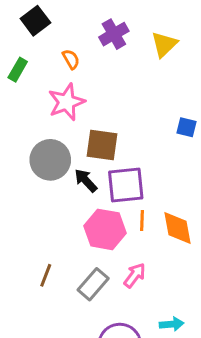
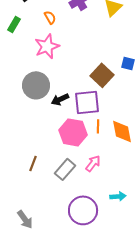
brown square: (102, 145) -> (102, 75), moved, turned 35
black arrow: (86, 181) -> (60, 99), turned -72

